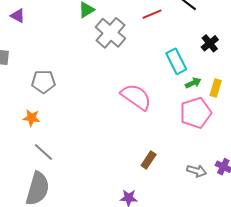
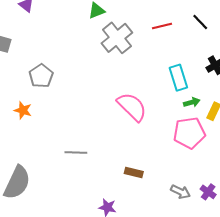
gray pentagon: (43, 82) -> (41, 76), turned 30
gray line: (43, 152) -> (76, 153), moved, turned -50
brown rectangle: (149, 160) -> (134, 173), turned 60

